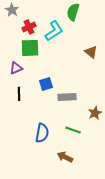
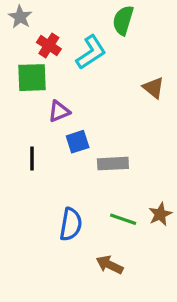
red cross: (29, 27) -> (49, 46), turned -32
green square: (30, 48) -> (32, 78), moved
purple triangle: (16, 68) -> (59, 111), moved
brown star: (95, 113) -> (160, 214), moved

